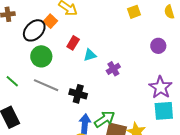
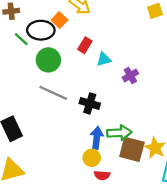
black ellipse: (34, 30) -> (41, 30), turned 45
green line: (12, 81) -> (21, 39), moved
green arrow: (105, 119) -> (119, 133), turned 30

